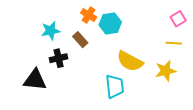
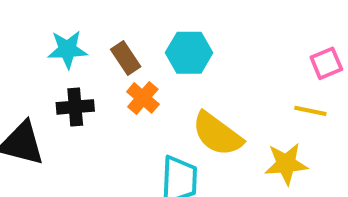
orange cross: (89, 15) -> (143, 98), moved
brown rectangle: (80, 40) -> (126, 58), moved

